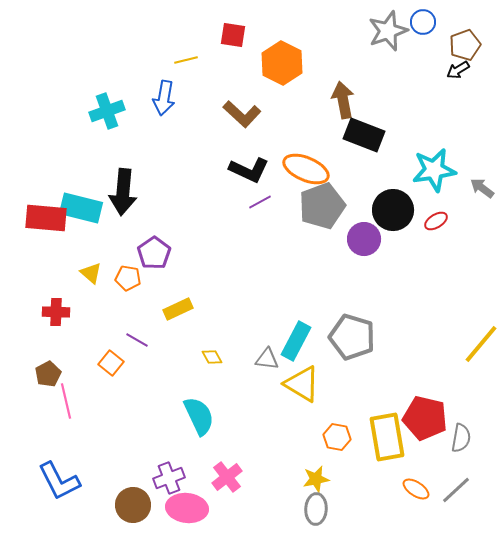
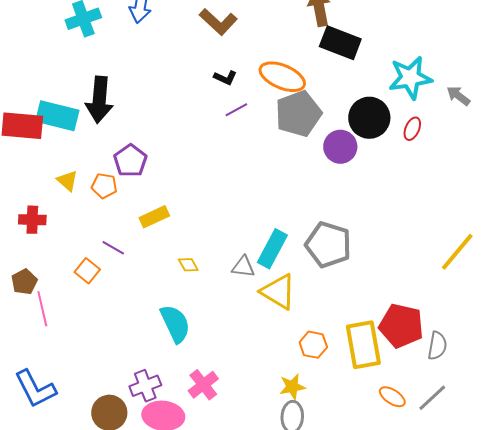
black L-shape: (249, 170) -> (225, 78), size x0.6
red ellipse: (436, 221) -> (412, 129), turned -35

